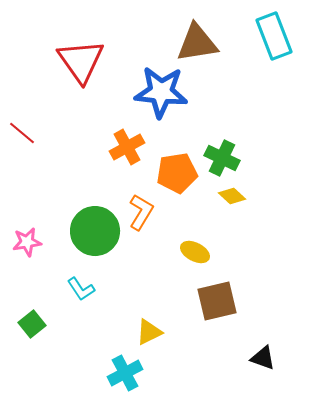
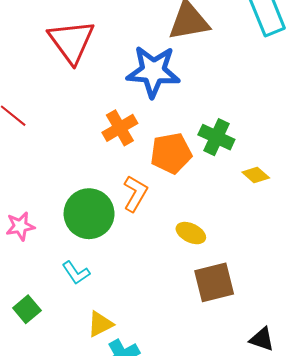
yellow diamond: (232, 196) -> (256, 175), moved
yellow triangle: (149, 332) -> (100, 324), moved

